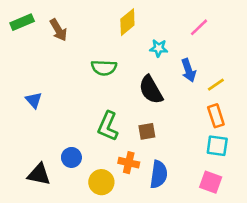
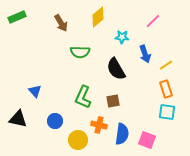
brown arrow: (58, 30) -> (61, 23), moved
blue triangle: (34, 100) -> (35, 91), moved
black triangle: (39, 174) -> (18, 119), moved
pink square: (211, 182) -> (147, 140), moved

